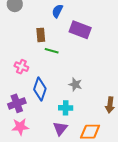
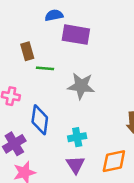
blue semicircle: (57, 11) -> (54, 15), moved, turned 64
gray star: (75, 84) -> (81, 86), moved, size x1.5

